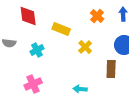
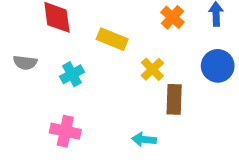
brown rectangle: (111, 69) -> (174, 99), moved
pink cross: (33, 84) -> (65, 131), turned 36

